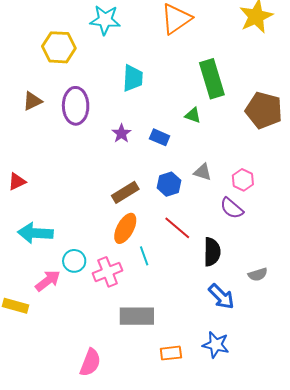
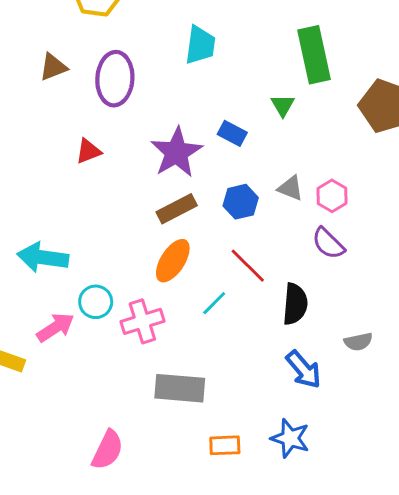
green triangle: (193, 115) -> (283, 105), turned 36
purple star: (121, 133) -> (176, 152), moved, size x1.8
pink hexagon: (243, 180) -> (332, 196), moved
red triangle: (17, 182) -> (88, 151), moved
cyan line: (144, 256) -> (214, 303), moved, turned 60

